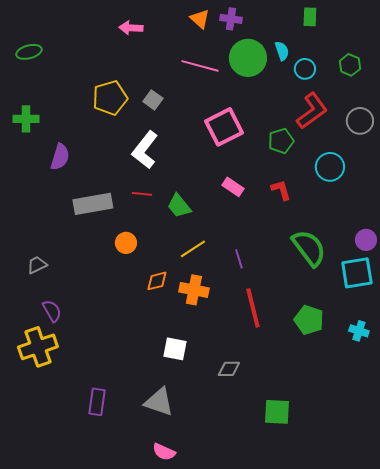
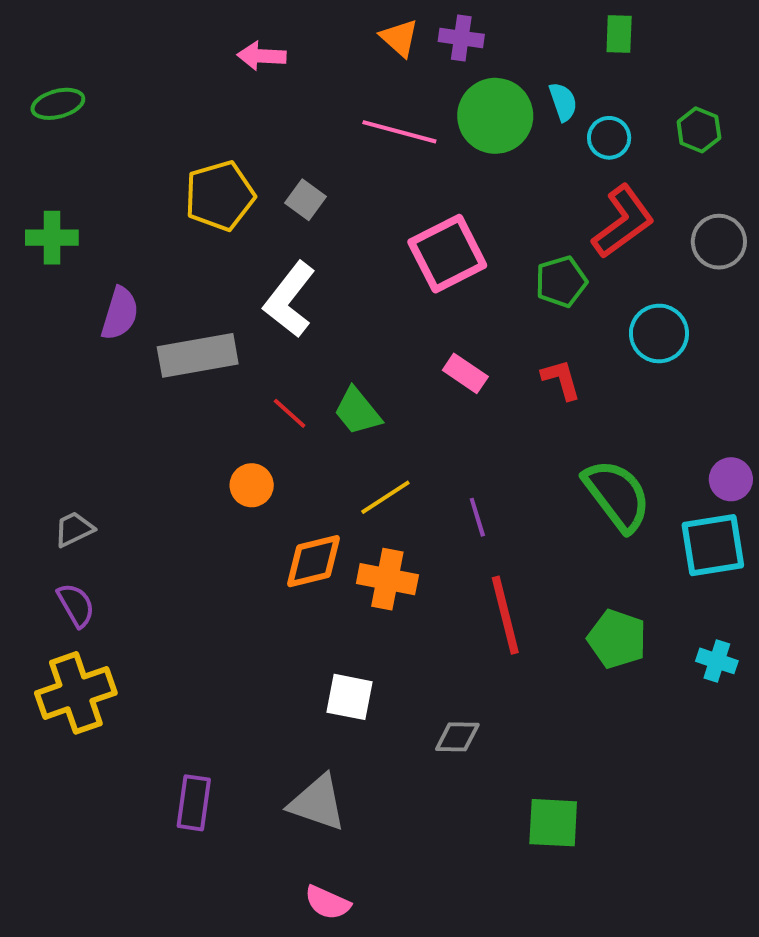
red line: (142, 194) -> (290, 413), moved, turned 36
gray rectangle: (93, 204) -> (198, 355), moved
orange diamond: (157, 281) -> (314, 561), size x1.4
purple semicircle: (52, 311) -> (76, 605), moved

